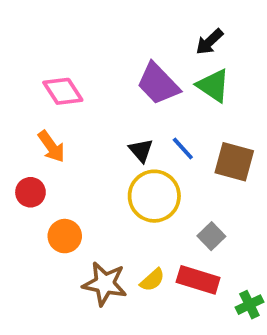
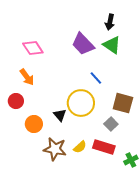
black arrow: (209, 42) -> (110, 22), turned -35
black triangle: (141, 150) -> (60, 115), moved
brown square: (234, 162) -> (123, 103), moved

